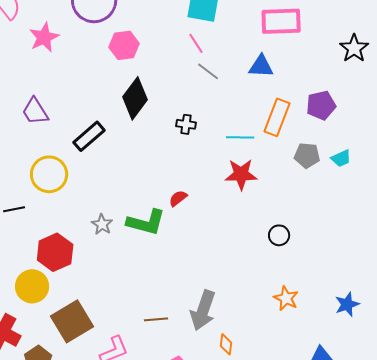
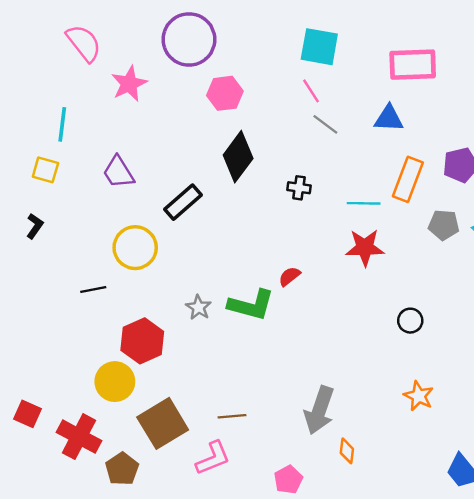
brown line: (156, 319) -> (232, 416), moved

